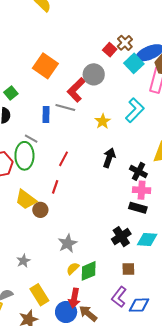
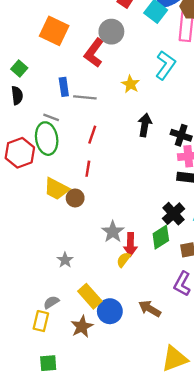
gray line: (65, 107) -> (85, 97), moved
green diamond: (89, 271) -> (161, 237), moved
red arrow: (74, 298) -> (130, 244), moved
blue circle: (66, 312) -> (110, 311), moved

